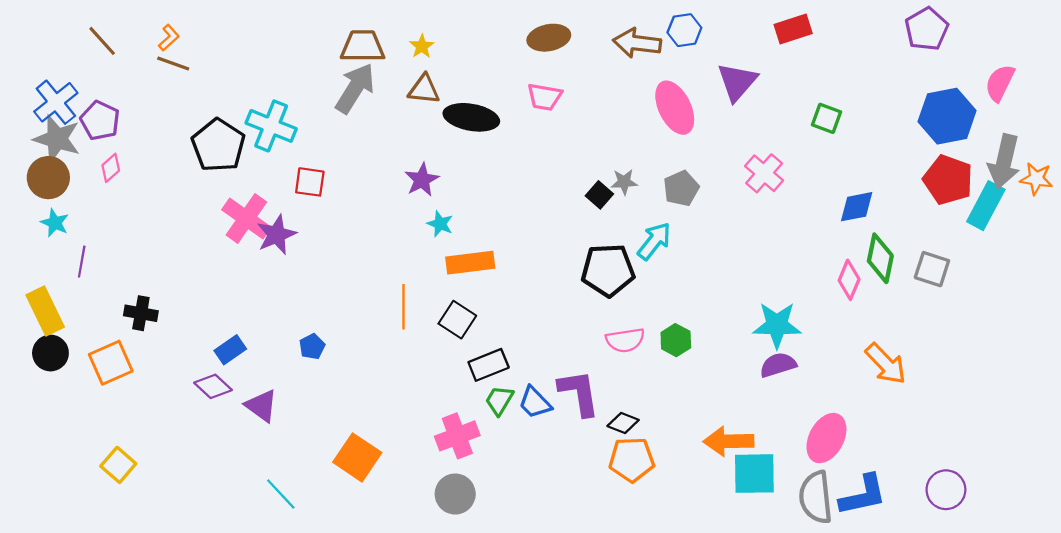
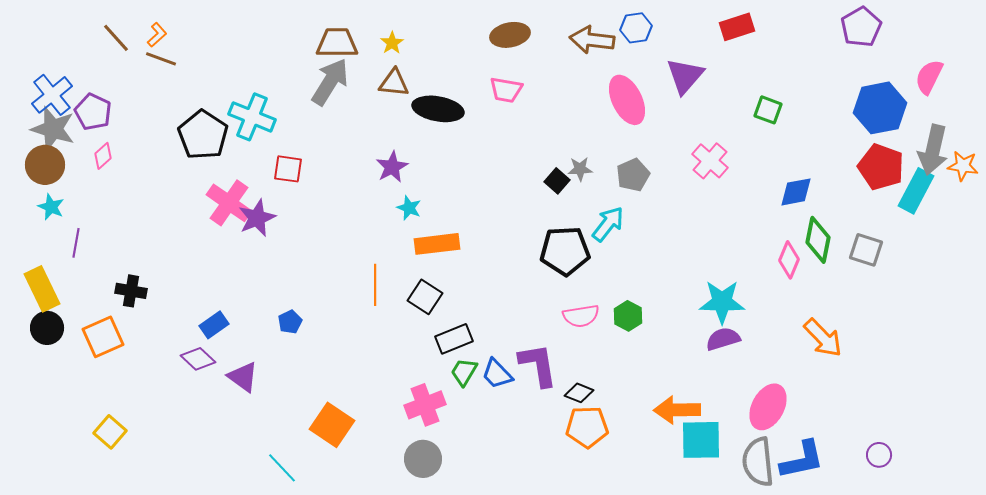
brown line: (102, 41) -> (116, 38), moved
purple circle: (946, 490) -> (879, 455), size x0.7
cyan line: (281, 494) -> (282, 468), moved

